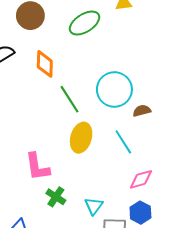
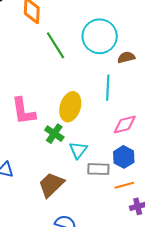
yellow ellipse: (81, 138) -> (70, 107), moved
cyan line: (123, 142) -> (108, 88), turned 35
green cross: (56, 197) -> (54, 134), moved

